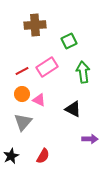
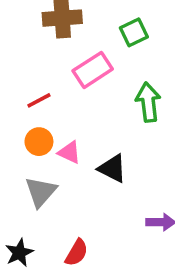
green square: (69, 41) -> (134, 32), moved
pink rectangle: (47, 67) -> (93, 70), moved
black triangle: (73, 109) -> (112, 168), moved

